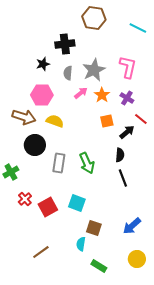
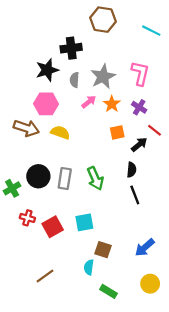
black star: (43, 64) -> (47, 70), size x1.5
black circle: (35, 145) -> (38, 176), moved
red cross: (25, 199) -> (27, 218), turned -32
cyan square: (77, 203) -> (84, 222), turned -30

